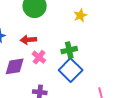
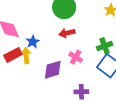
red arrow: (28, 40) -> (67, 33), moved

